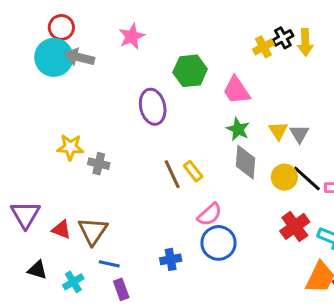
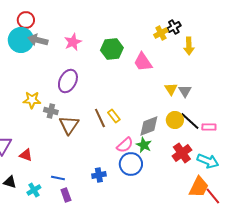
pink star: (132, 36) -> (73, 42), moved
yellow arrow: (305, 42) -> (189, 46), moved
purple ellipse: (153, 107) -> (68, 81), moved, turned 40
green star: (238, 129) -> (144, 145), moved
gray diamond: (245, 162) -> (149, 126), moved, turned 65
brown triangle: (93, 231) -> (69, 125), moved

